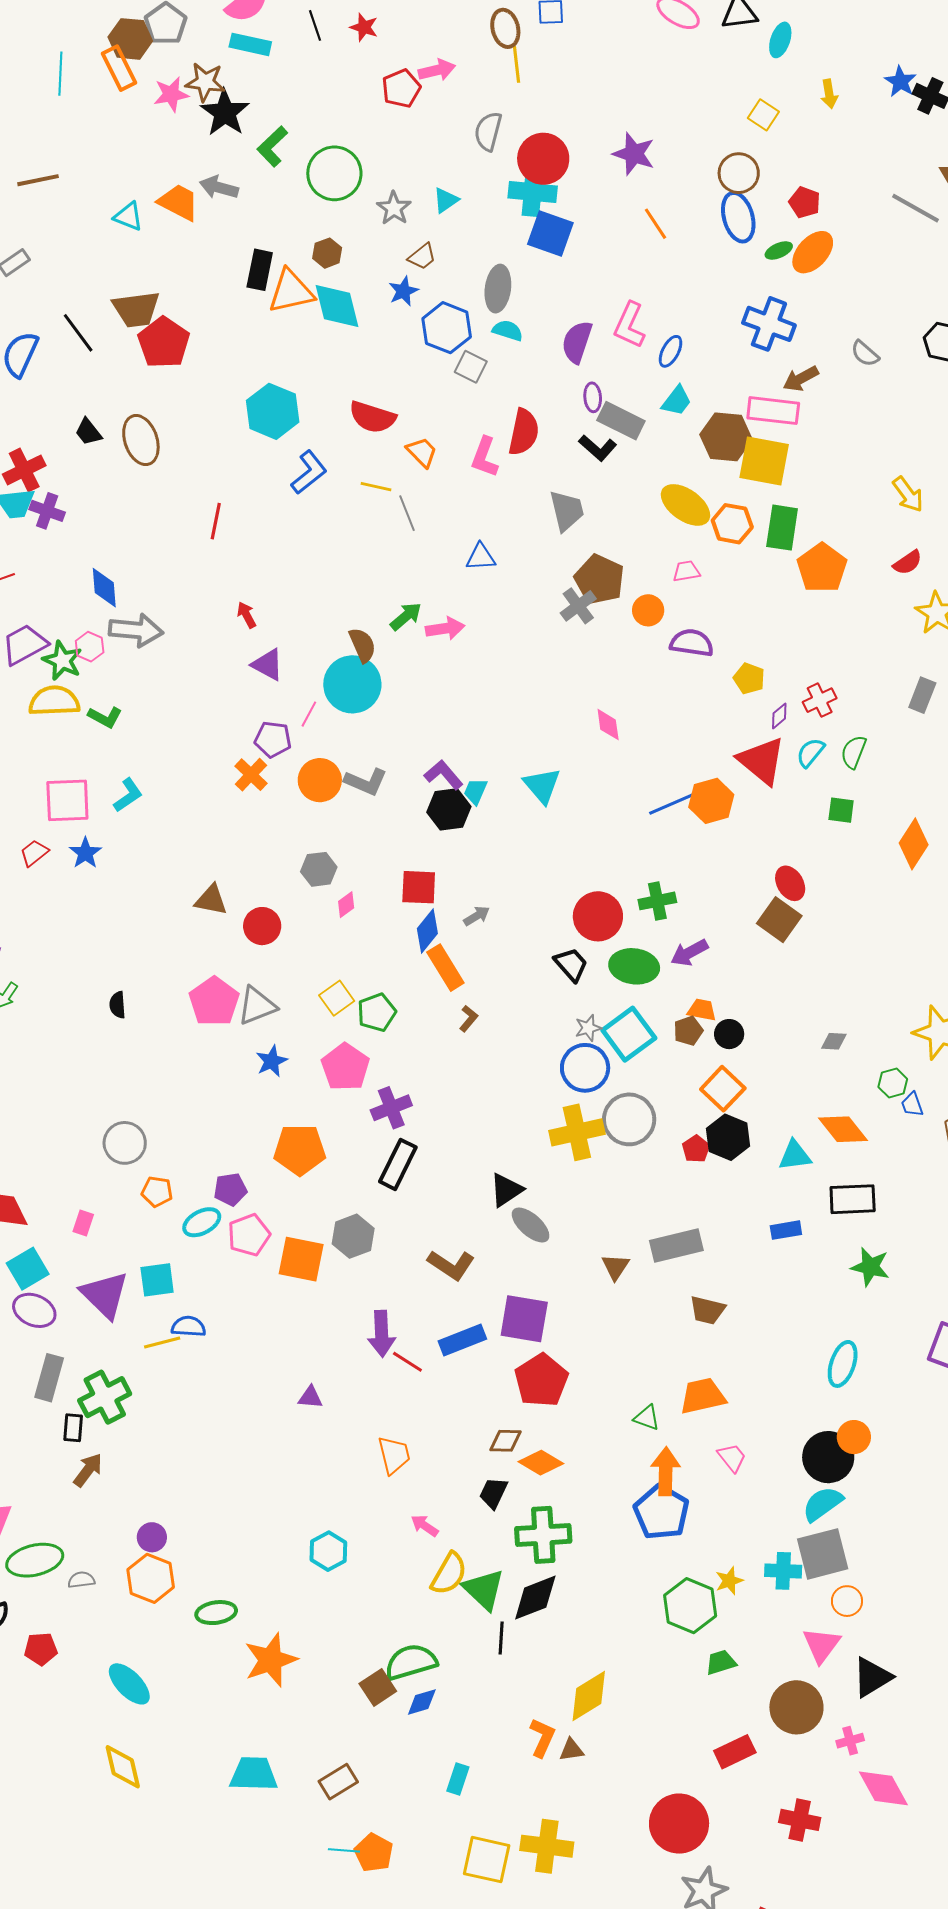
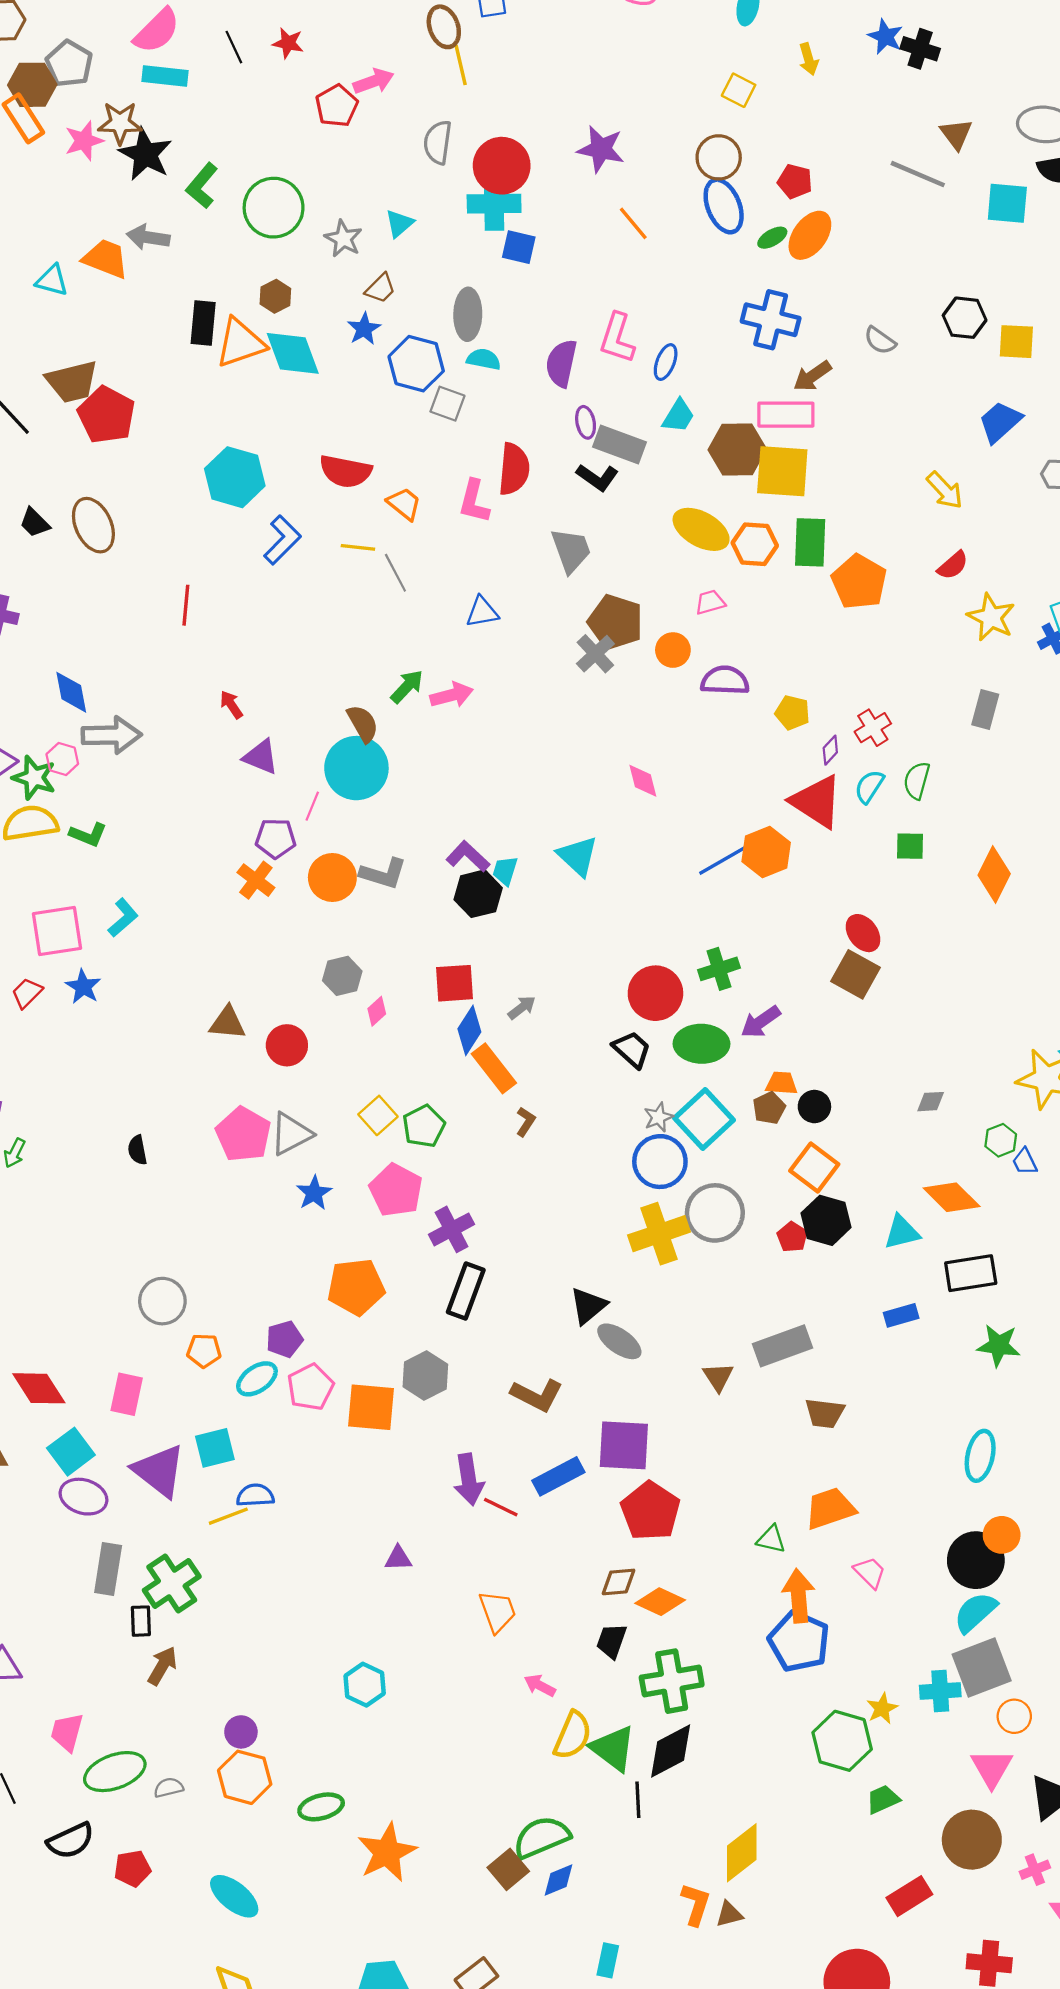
blue square: (550, 234) -> (519, 247), size x0.7
pink rectangle: (83, 1223) -> (127, 1394), size x1.5
cyan hexagon: (328, 1551) -> (365, 1685), moved

